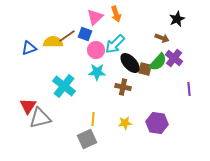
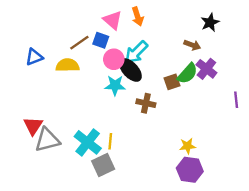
pink triangle: (95, 17) -> (113, 20), turned -36
yellow semicircle: (53, 42) -> (67, 65), moved
black ellipse: (130, 63) -> (130, 70), moved
brown square: (145, 69) -> (172, 82), turned -32
cyan cross: (64, 86) -> (88, 142), moved
purple line: (189, 89) -> (236, 100), moved
yellow star: (125, 123) -> (187, 146), moved
purple hexagon: (157, 123) -> (190, 170), moved

